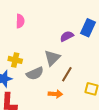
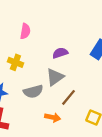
purple semicircle: (67, 36) -> (60, 53), moved
yellow cross: (15, 60) -> (15, 62), moved

